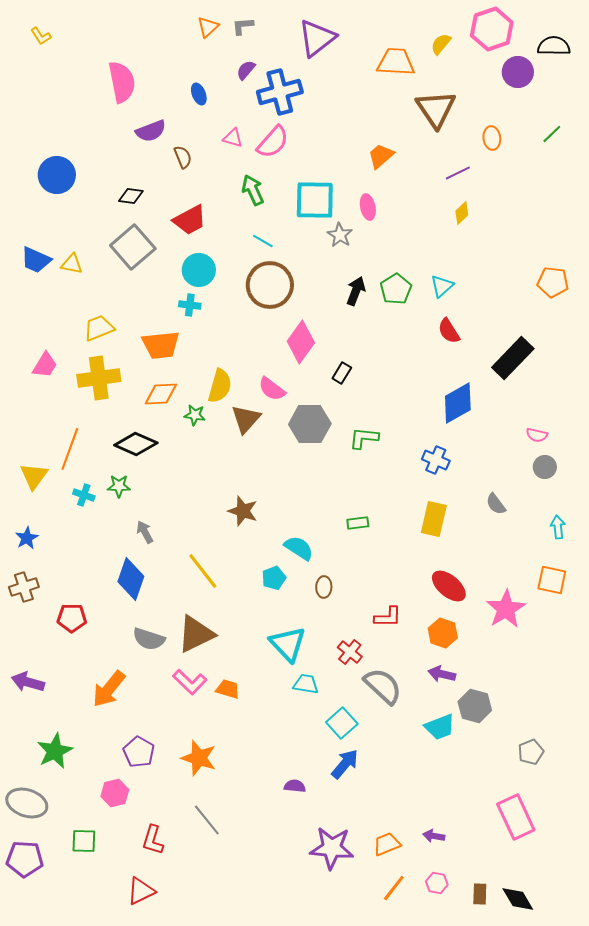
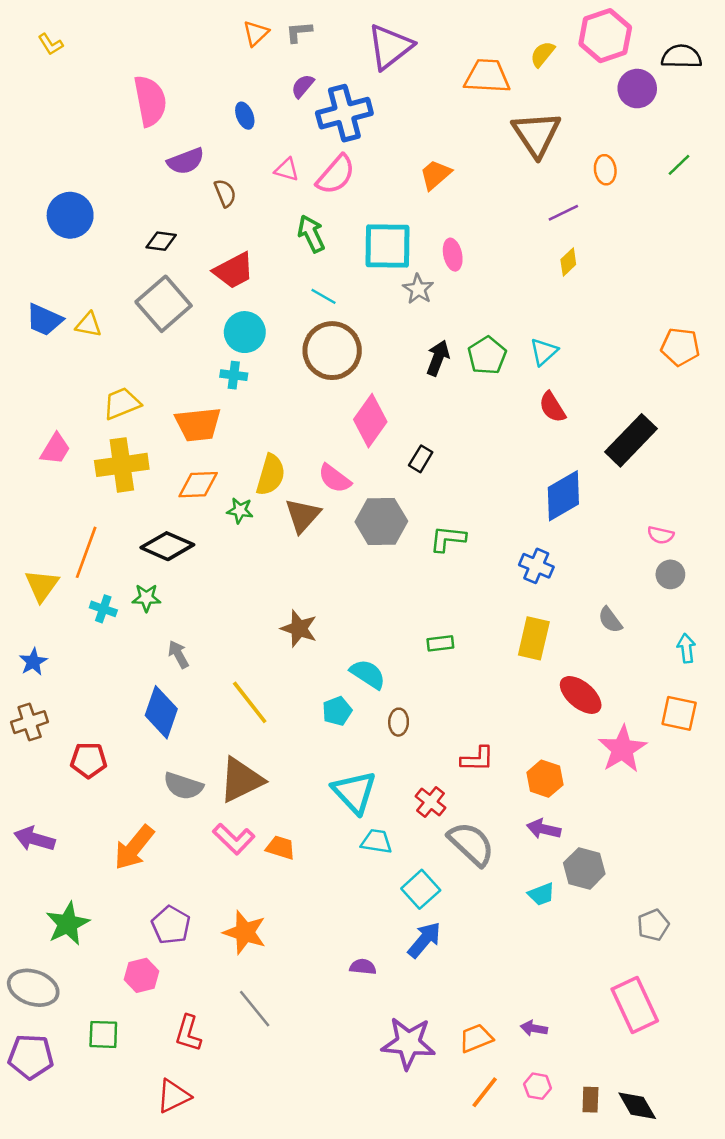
orange trapezoid: (381, 156) -> (435, 175), moved
red ellipse: (449, 586) -> (581, 695), moved
cyan trapezoid: (440, 727) -> (541, 894), size x0.7

